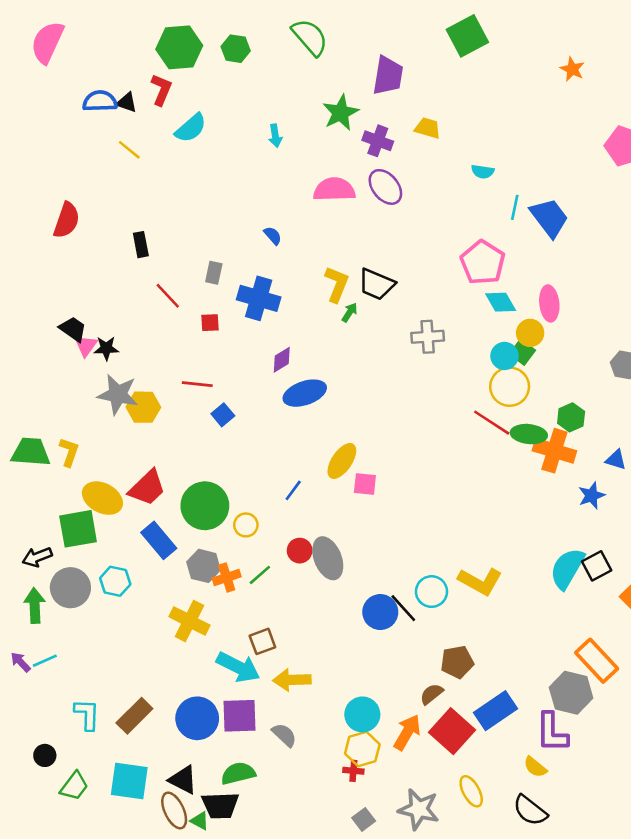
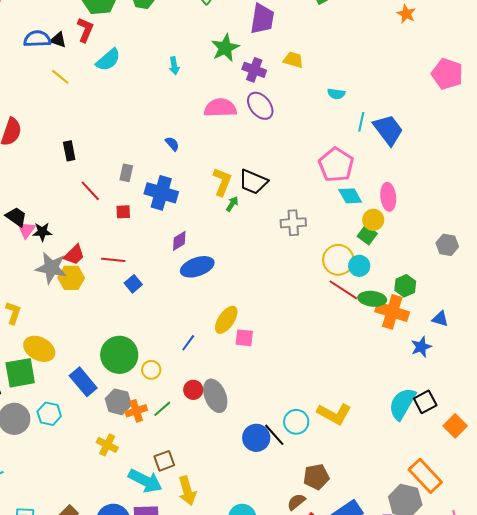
cyan circle: (504, 356) -> (359, 266), moved
yellow circle: (510, 387) -> (338, 260), moved
red trapezoid: (147, 488) -> (74, 255), moved, size x0.7
yellow cross: (189, 621) -> (107, 445), size x0.7
yellow arrow: (292, 680) -> (187, 491), turned -104

